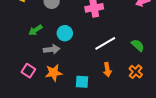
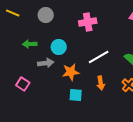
green arrow: (35, 30) -> (30, 44), turned 32
orange star: (54, 73) -> (71, 72), moved

